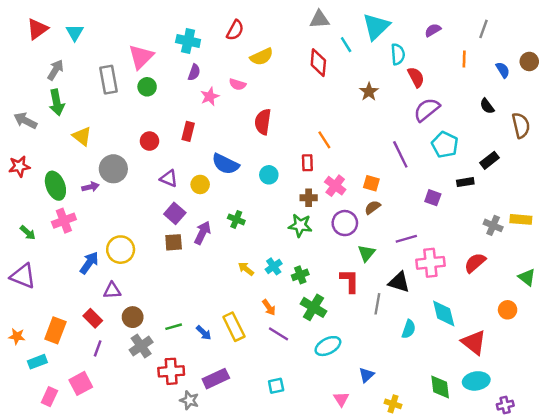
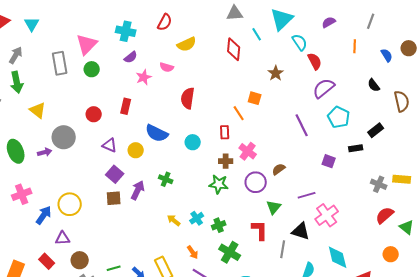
cyan semicircle: (398, 54) -> (300, 42), turned -30
purple semicircle: (194, 72) -> (131, 57), turned 32
orange square: (371, 183) -> (255, 98), moved
pink cross: (64, 221) -> (22, 194), moved
pink cross: (430, 263) -> (327, 215), turned -30
red semicircle: (475, 263) -> (385, 215), moved

